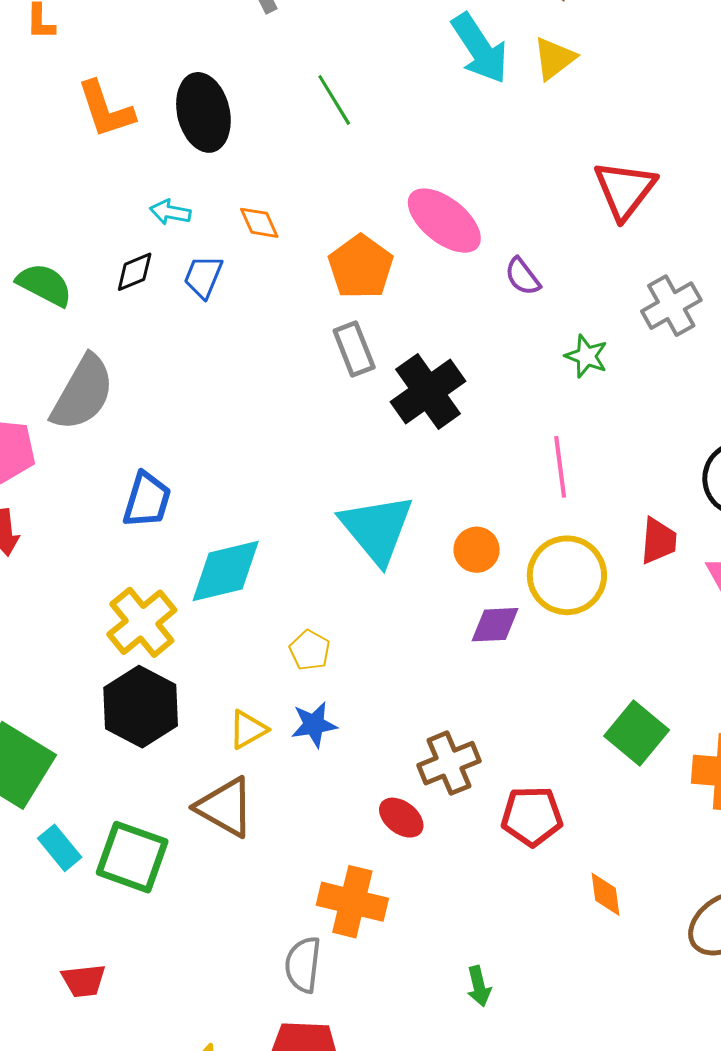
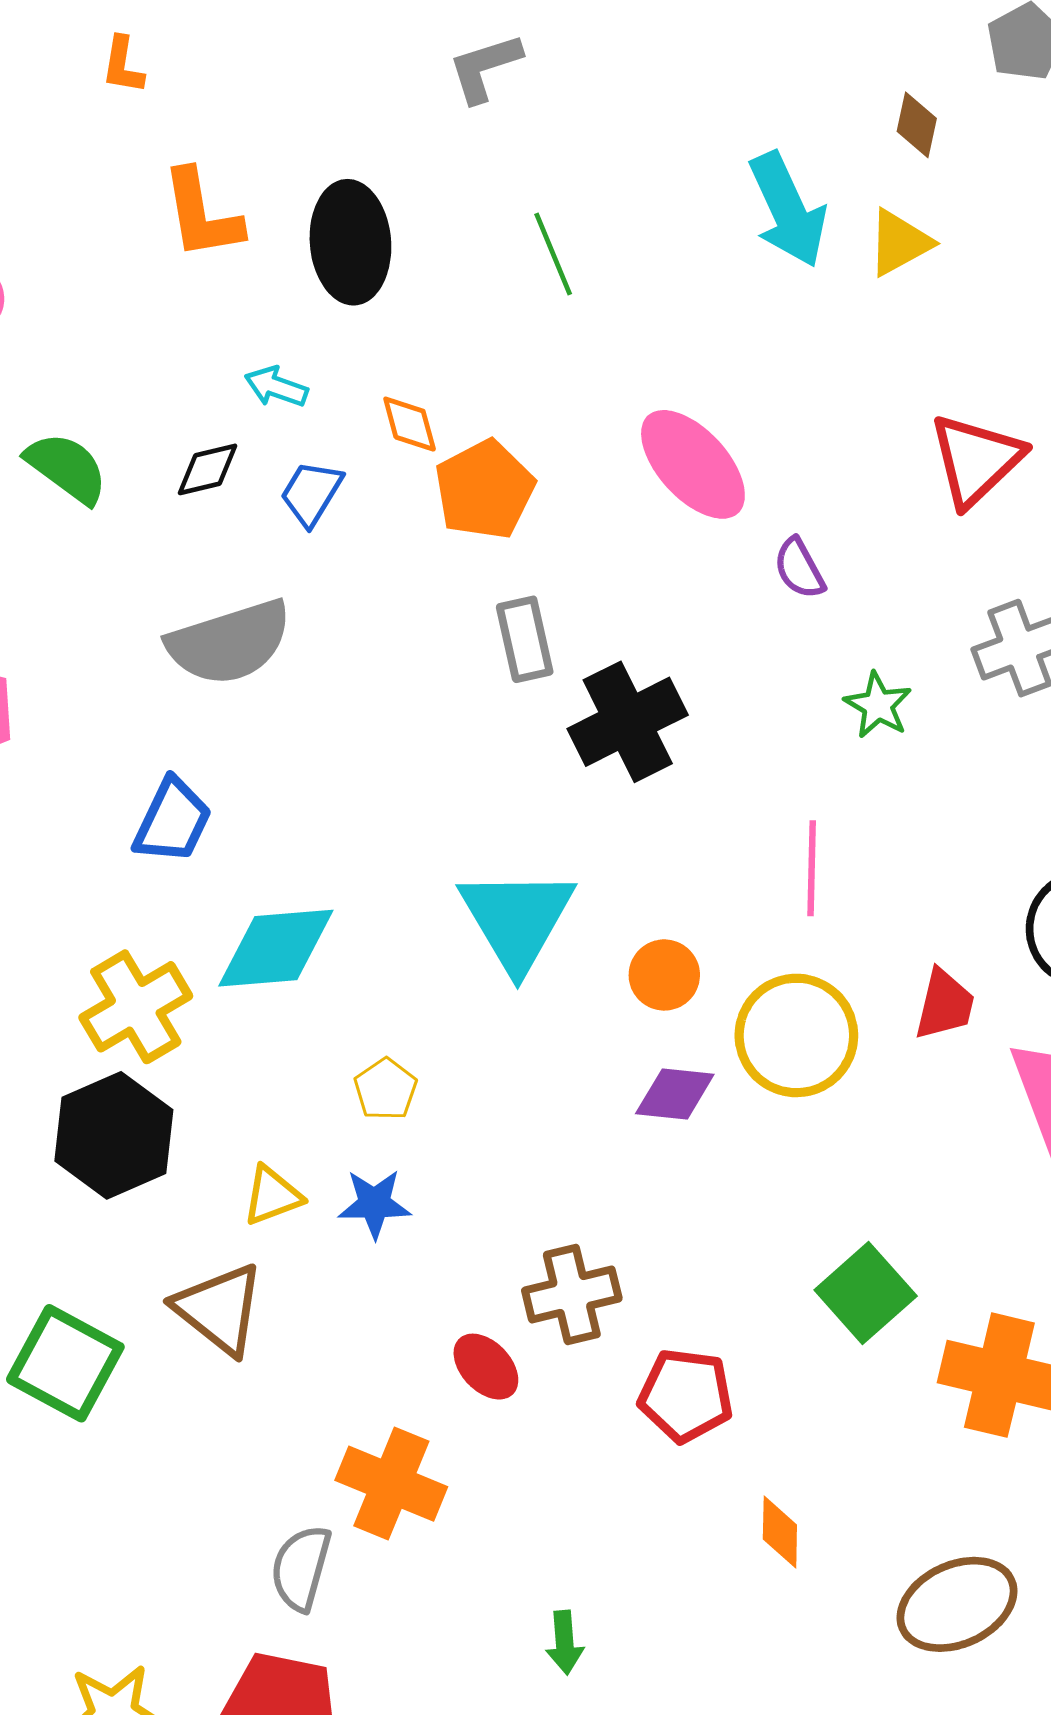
orange pentagon: (361, 267) -> (484, 490), moved
gray semicircle: (83, 393) -> (229, 642), moved, turned 34

